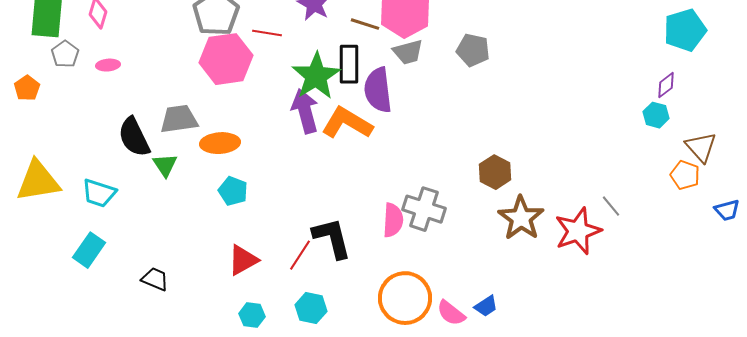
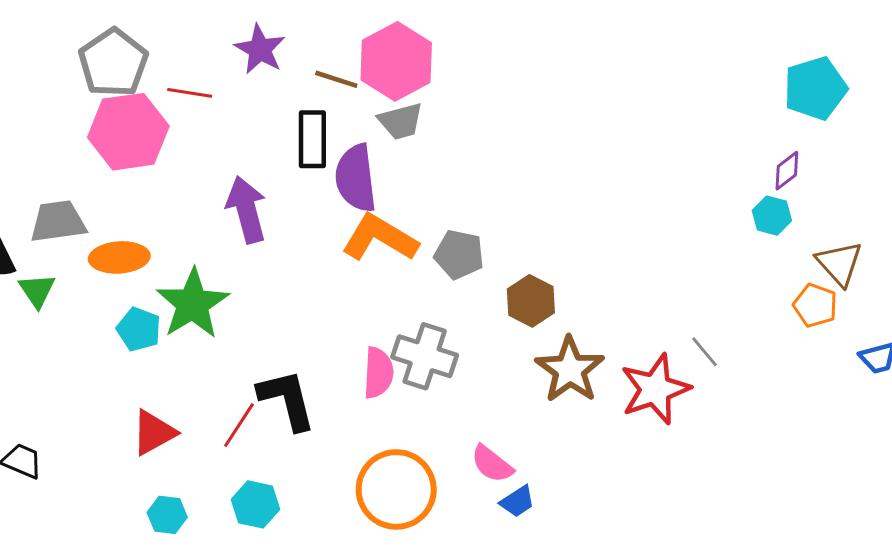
gray pentagon: (473, 50) -> (459, 254), moved
green star: (316, 76) -> (193, 304), moved
orange L-shape: (347, 123) -> (380, 238), moved
pink semicircle: (451, 313) -> (492, 464), moved

